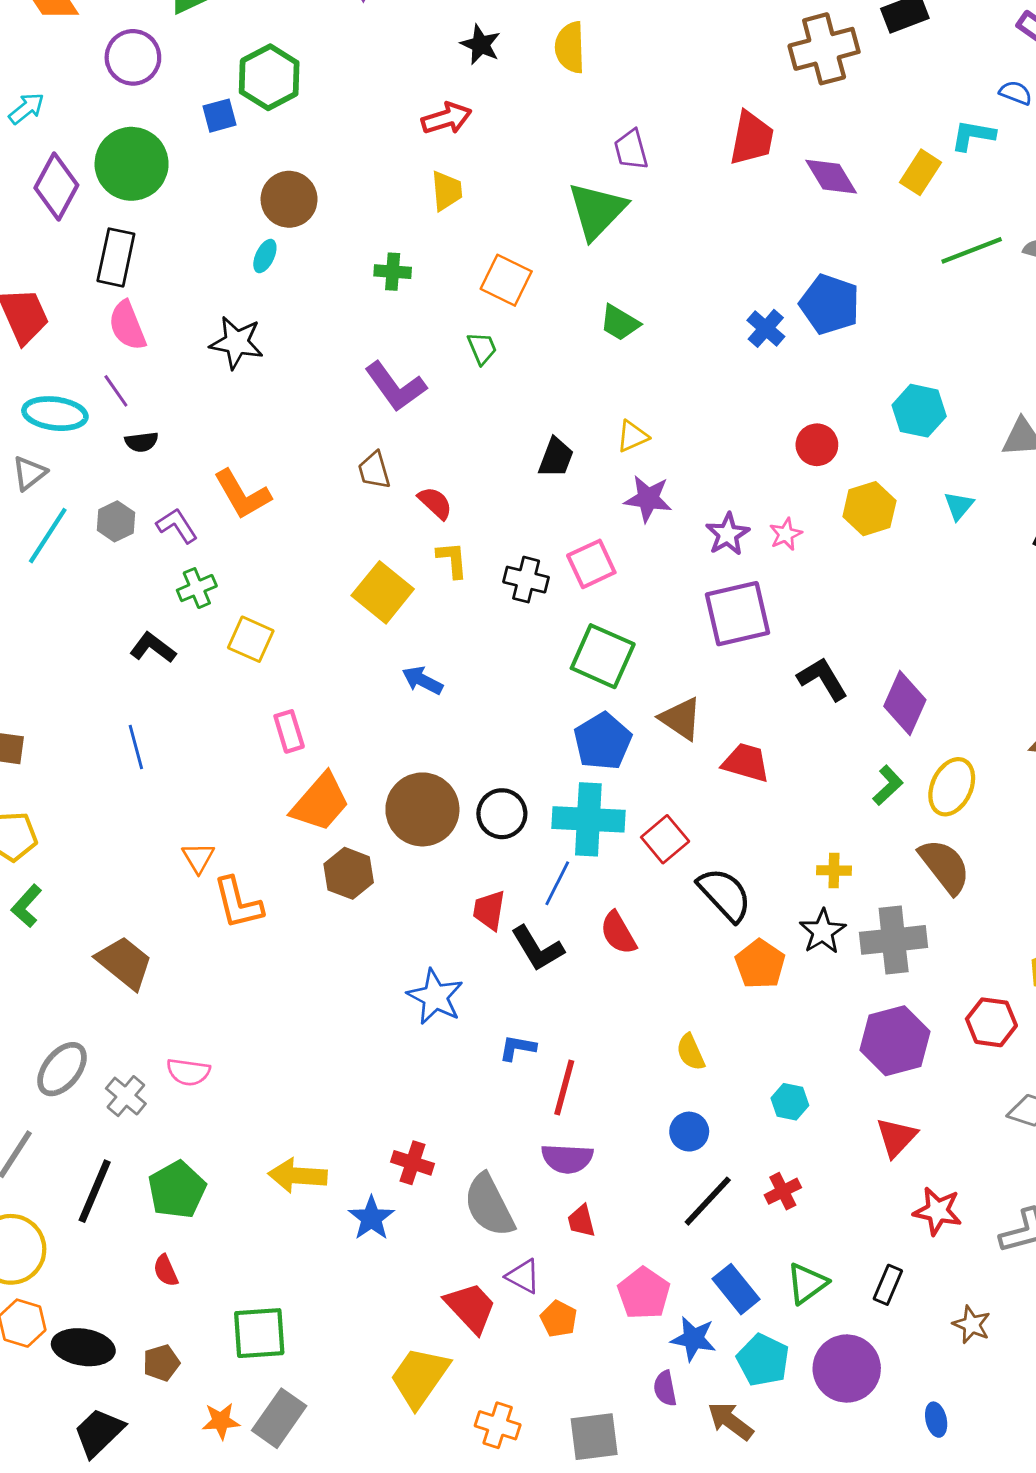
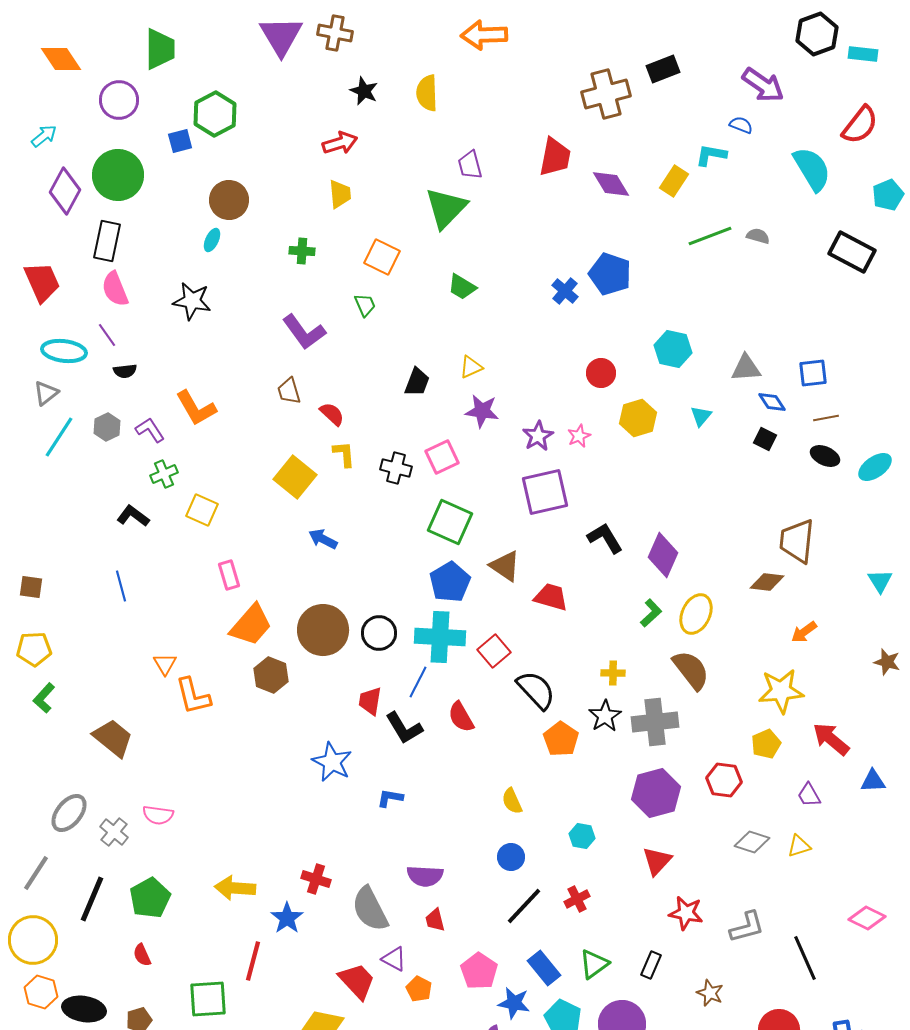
red line: (564, 1088) -> (253, 961), moved

